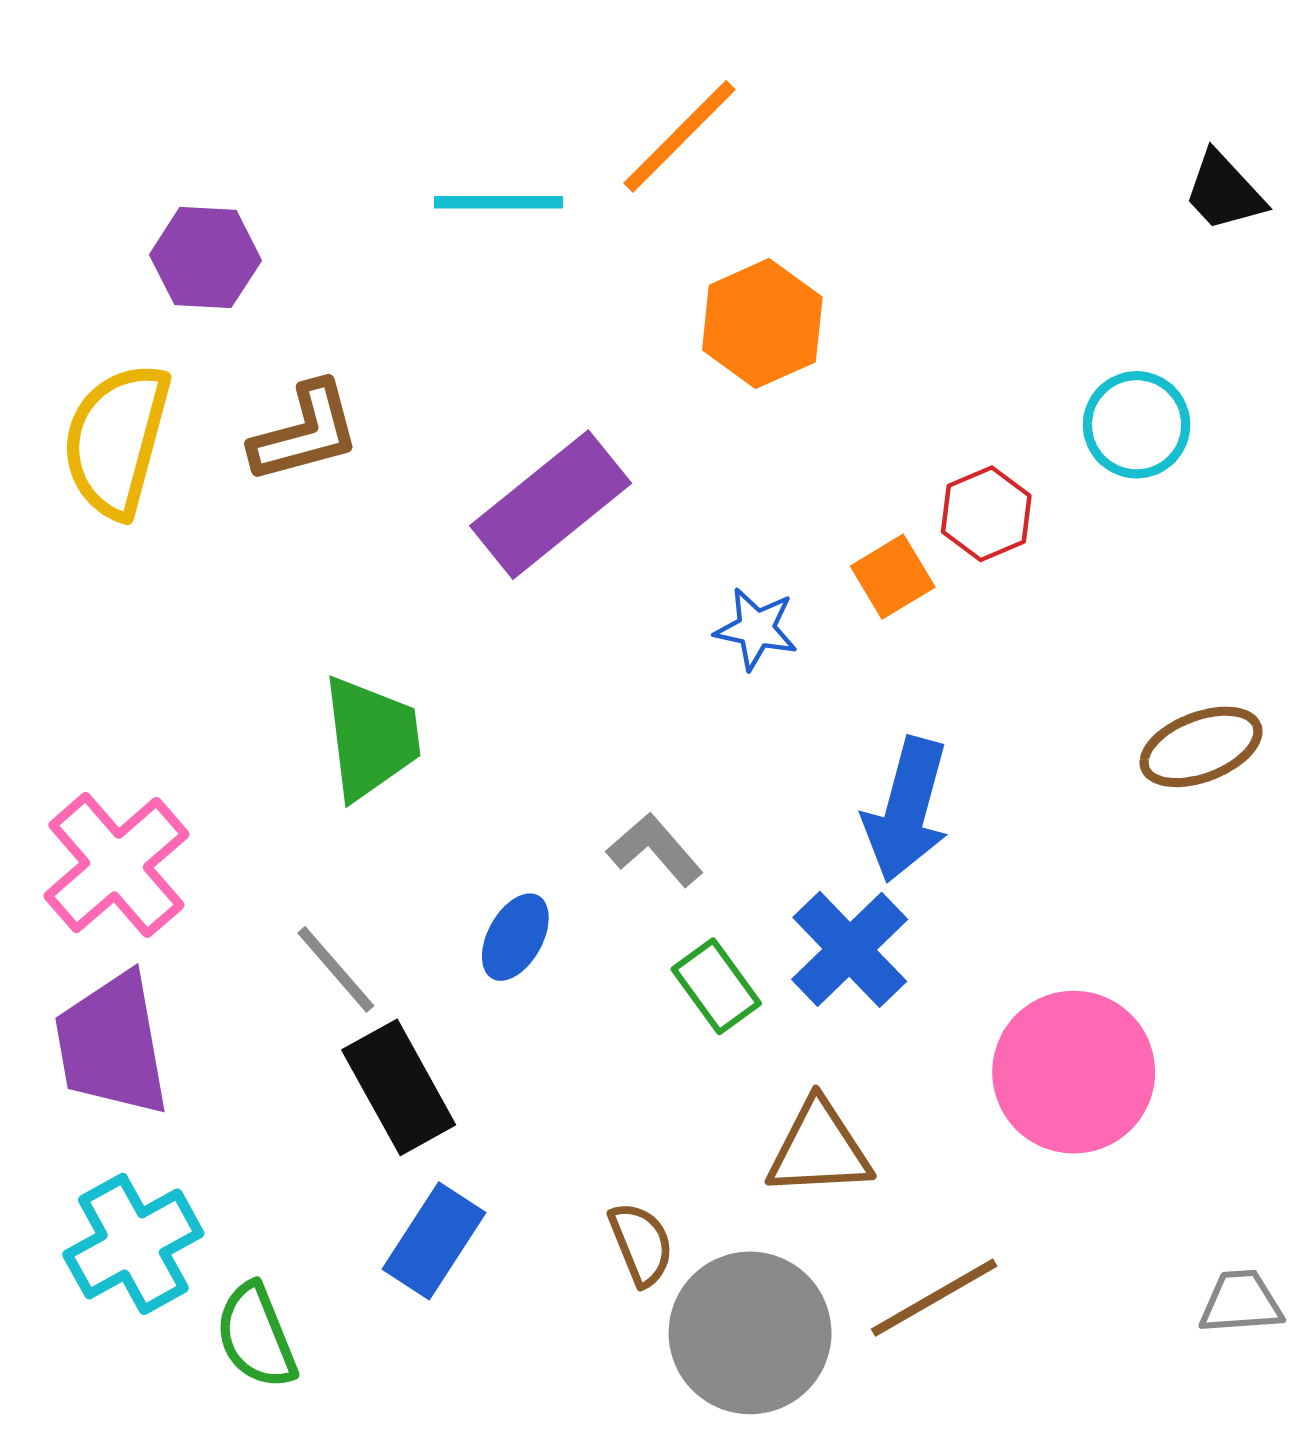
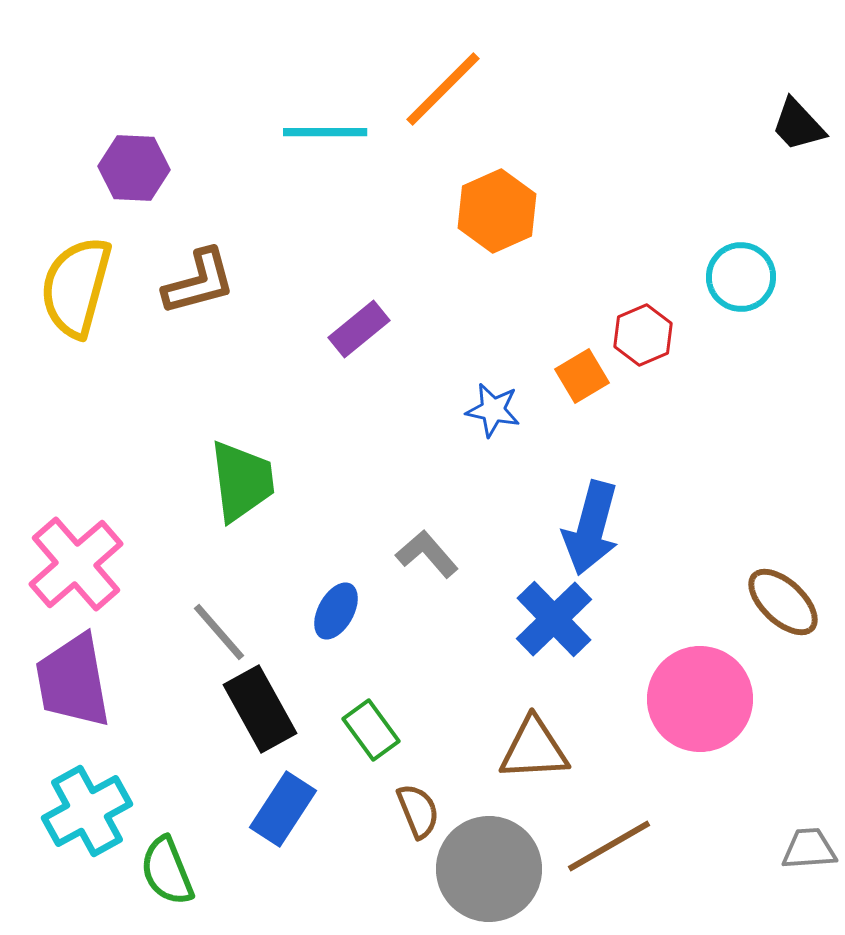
purple rectangle: (551, 505) -> (359, 329), size x0.6
brown ellipse: (1201, 747) -> (783, 602), moved, turned 64
green rectangle: (716, 986) -> (371, 730), moved

